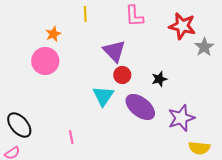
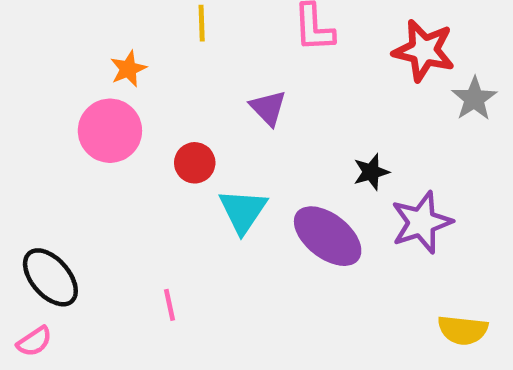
purple triangle: (114, 51) -> (268, 108), size x0.7
red circle: (122, 75) -> (195, 163), moved
purple star: (181, 118) -> (422, 222), moved

